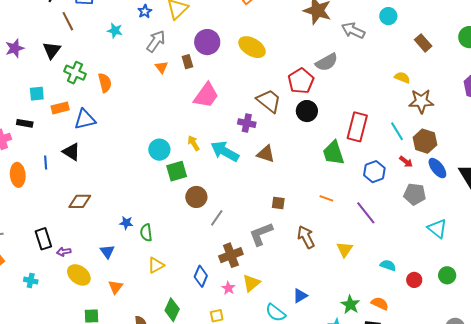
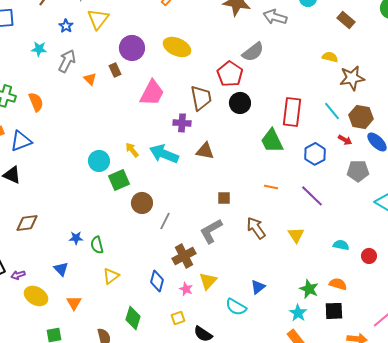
gray arrow: (156, 41) -> (67, 61), moved
pink trapezoid: (206, 95) -> (152, 93), moved
brown trapezoid: (269, 101) -> (201, 98), turned 48

